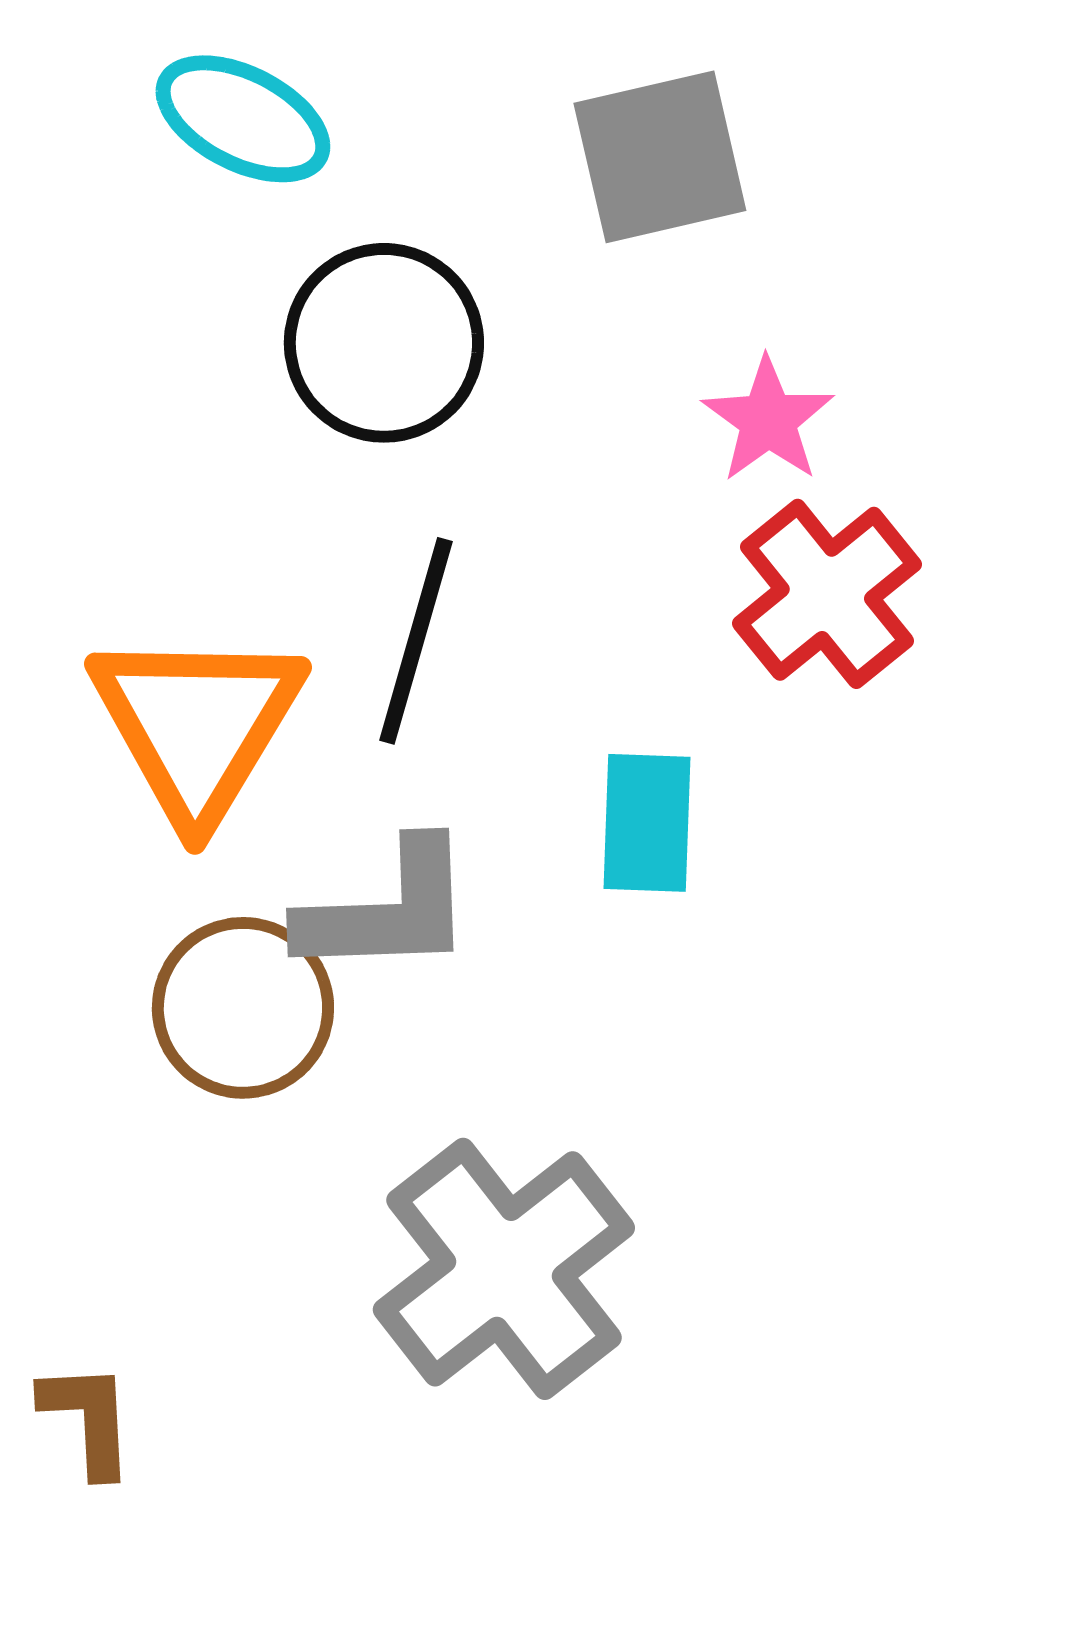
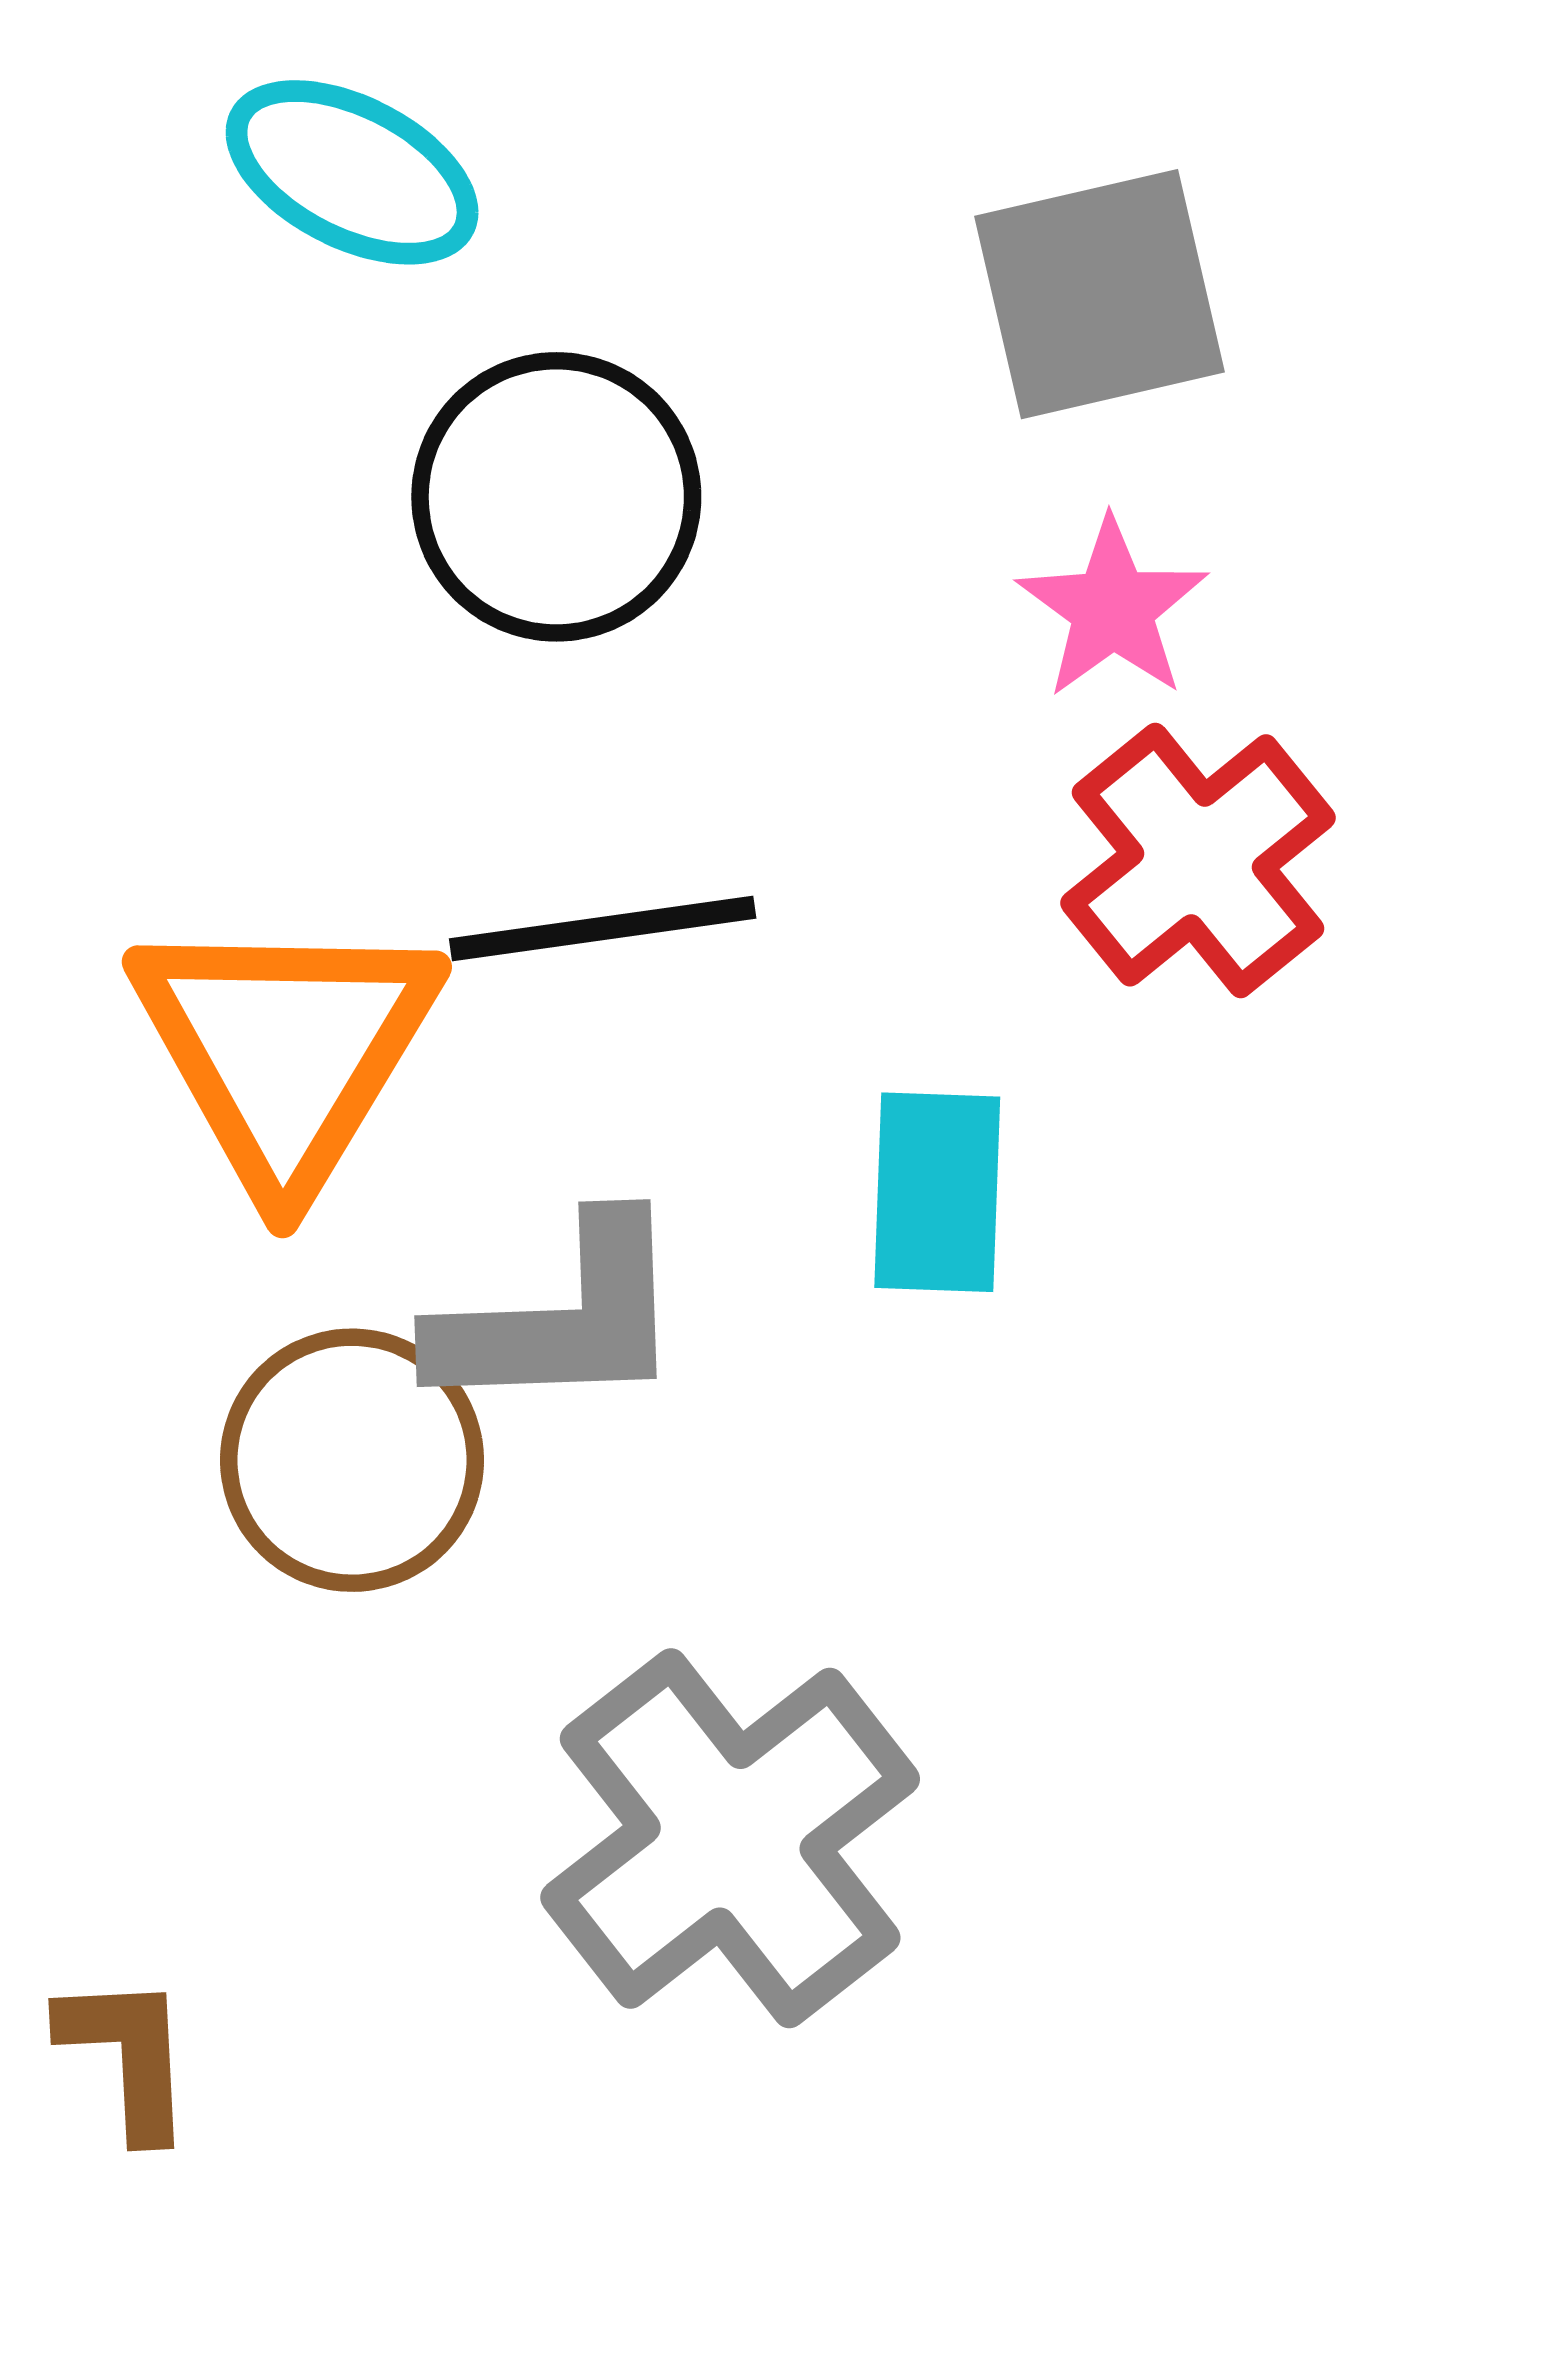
gray square: (660, 157) -> (1099, 294), moved
black line: (416, 641) -> (603, 929), turned 66

